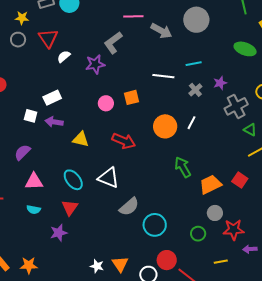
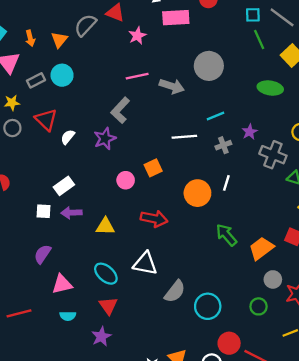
gray cross: (195, 90) -> (223, 145), turned 32
gray cross: (236, 106) -> (273, 155), turned -30

